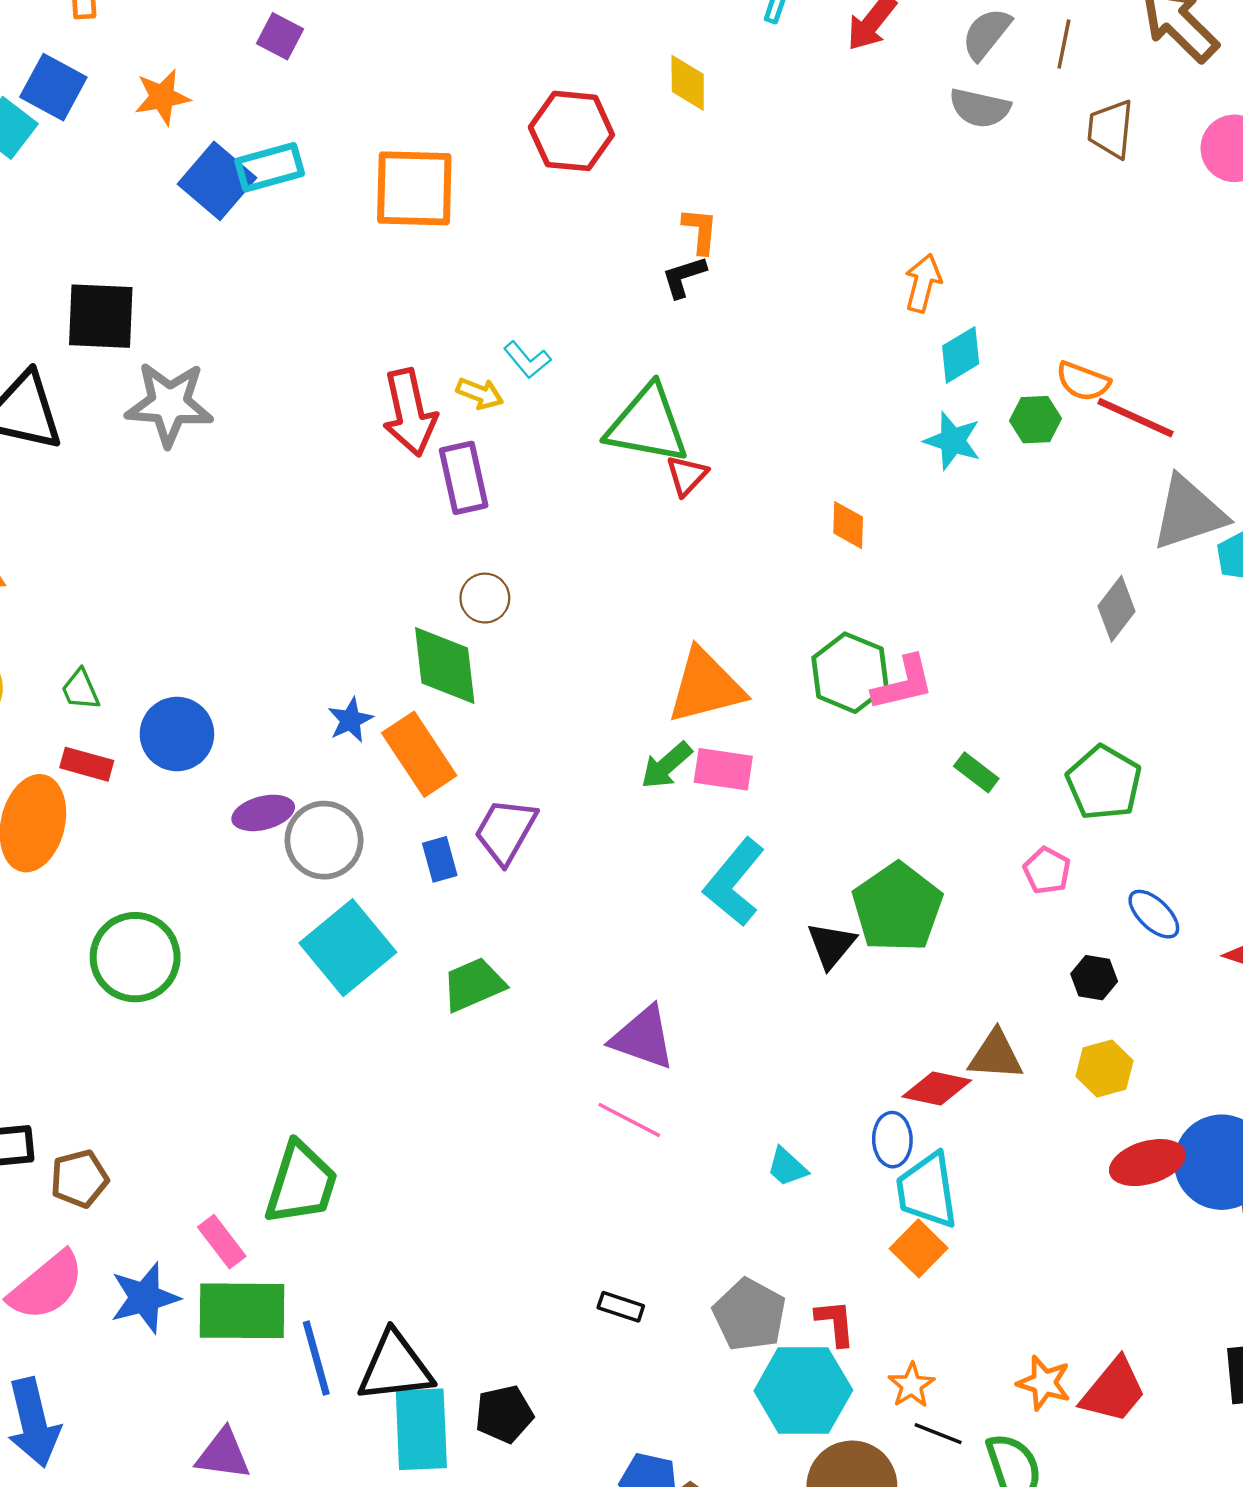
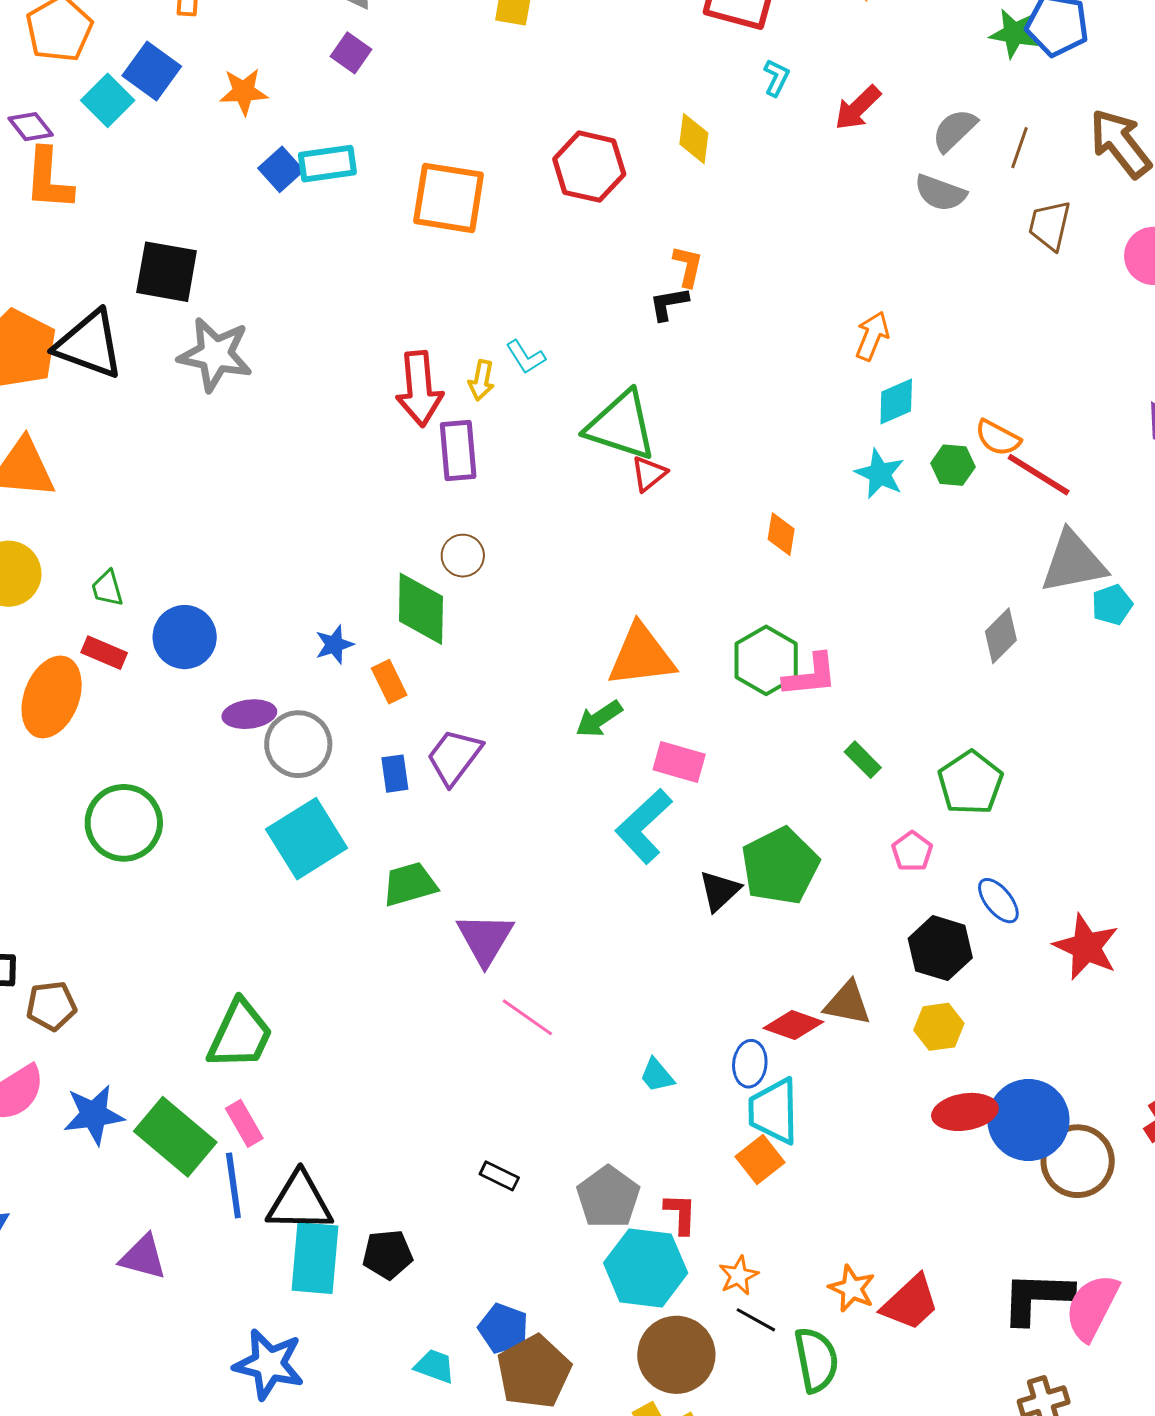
blue square: (217, 181) -> (281, 169), size x0.7
yellow arrow: (480, 393) -> (481, 380), turned 72
orange rectangle: (419, 754) -> (389, 682), size x0.6
pink rectangle: (723, 769) -> (679, 762), moved
black hexagon: (1094, 978) -> (940, 948), size x1.6
purple triangle: (643, 1038) -> (485, 939), moved, turned 34
pink rectangle: (222, 1242) -> (244, 1123), moved
green rectangle: (242, 1311) -> (175, 1137), turned 32

